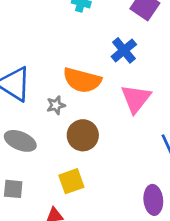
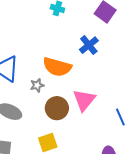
pink triangle: (136, 99) -> (84, 100), moved

